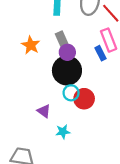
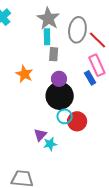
gray rectangle: (61, 39) -> (54, 54), moved, turned 32
purple triangle: (44, 111) -> (40, 135), turned 40
cyan star: (63, 132) -> (50, 144), moved

